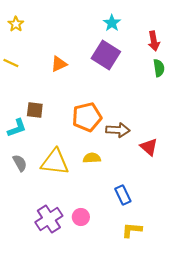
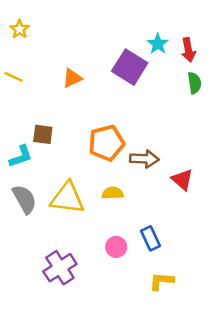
cyan star: (112, 23) -> (158, 44), moved
gray semicircle: (20, 163) -> (24, 199), size x1.4
pink circle: (81, 217) -> (116, 247), moved

